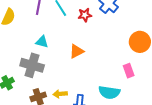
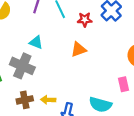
orange triangle: (77, 51) -> (79, 49), moved

